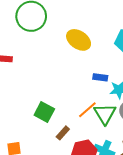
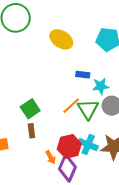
green square: (44, 112) -> (30, 109), turned 30
brown rectangle: (63, 133) -> (31, 131), moved, turned -48

